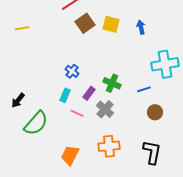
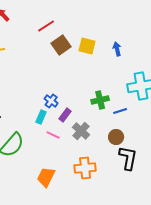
blue cross: (72, 71) -> (51, 101), moved
green cross: (112, 83) -> (100, 100), moved, turned -36
brown circle: (155, 112) -> (116, 137), moved
black L-shape: (152, 152) -> (128, 158), moved

